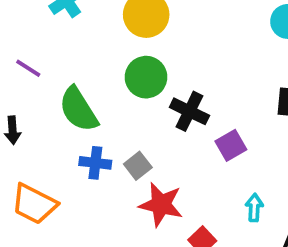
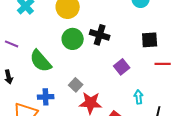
black cross: (189, 111) -> (100, 35), moved
blue cross: (95, 163) -> (46, 97), moved

